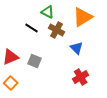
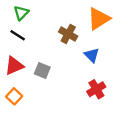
green triangle: (48, 12) -> (21, 13), moved, turned 48
black line: (32, 28) -> (18, 35), moved

